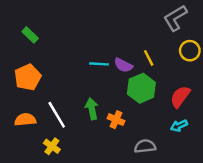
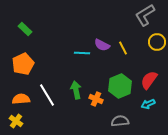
purple semicircle: (123, 65) -> (102, 45), moved
green hexagon: (141, 88) -> (120, 86), moved
yellow cross: (52, 146) -> (16, 121), moved

